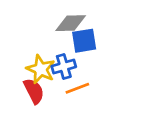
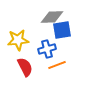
yellow star: (41, 69) -> (18, 40), moved, turned -30

